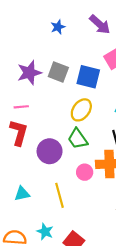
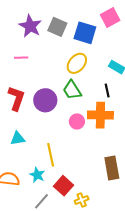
purple star: (29, 73) -> (30, 26), turned -30
red L-shape: (19, 133) -> (16, 98), moved
yellow line: (60, 195) -> (51, 155), moved

